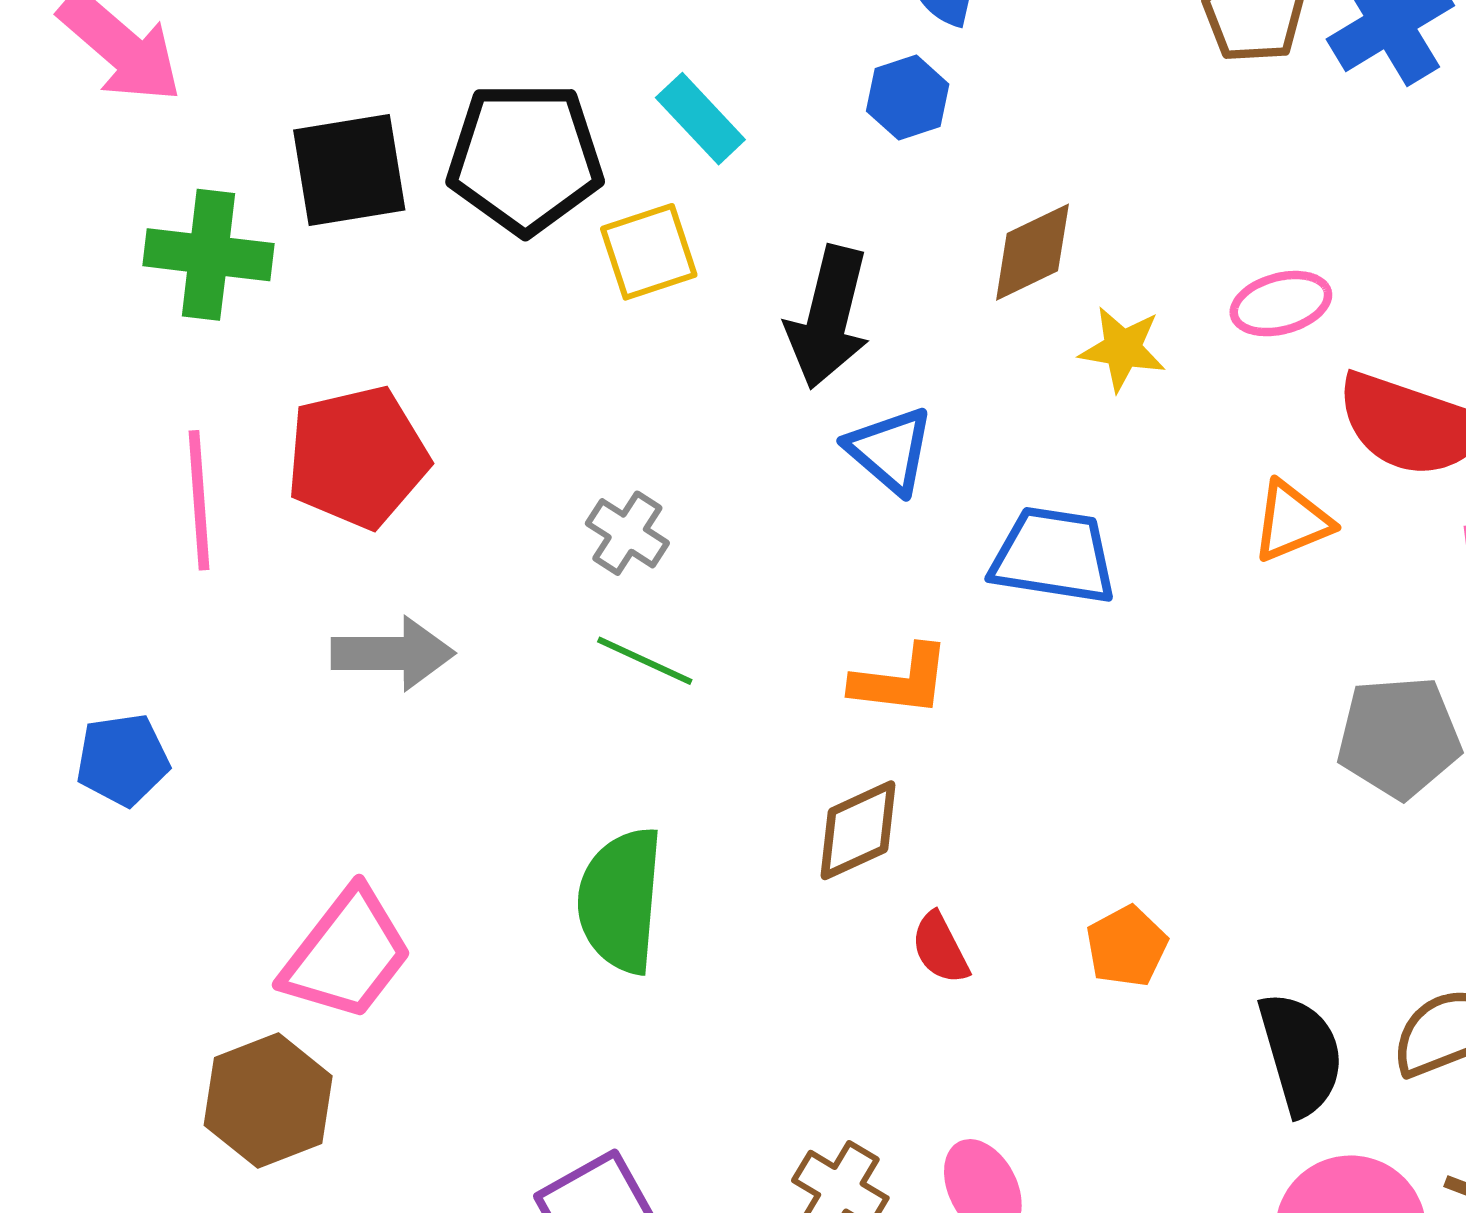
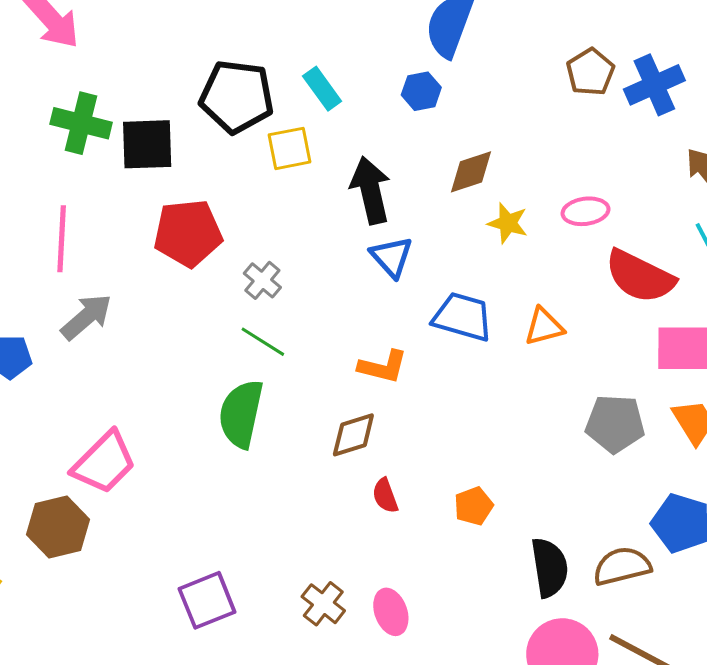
black square: (349, 170) -> (147, 144), moved
black arrow: (828, 317) -> (371, 190), turned 146
red pentagon: (357, 457) -> (188, 233), moved
orange triangle: (1292, 521) -> (544, 327), moved
gray arrow: (393, 653) -> (86, 317), moved, turned -48
green semicircle: (620, 900) -> (241, 414), moved

